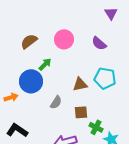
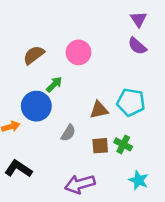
purple semicircle: (99, 43) -> (137, 46), moved
green cross: (96, 127) -> (123, 144), moved

